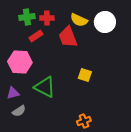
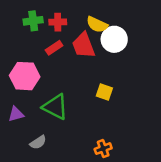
white circle: (105, 22) -> (114, 39), moved
red rectangle: (36, 36) -> (54, 48), moved
gray semicircle: (19, 111) -> (38, 142), moved

